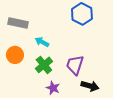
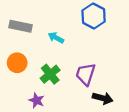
cyan arrow: (42, 42) -> (56, 38), moved
purple star: (53, 88) -> (37, 100), moved

